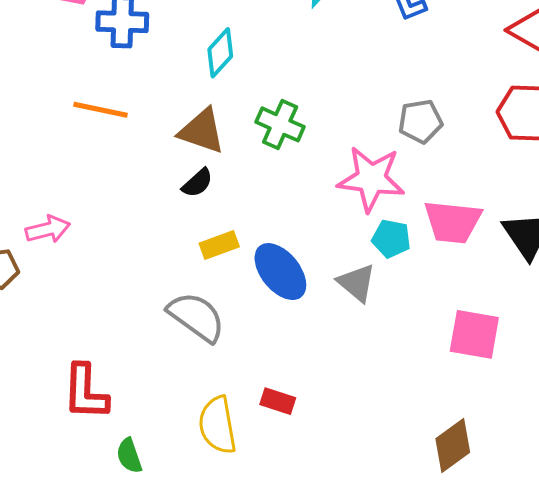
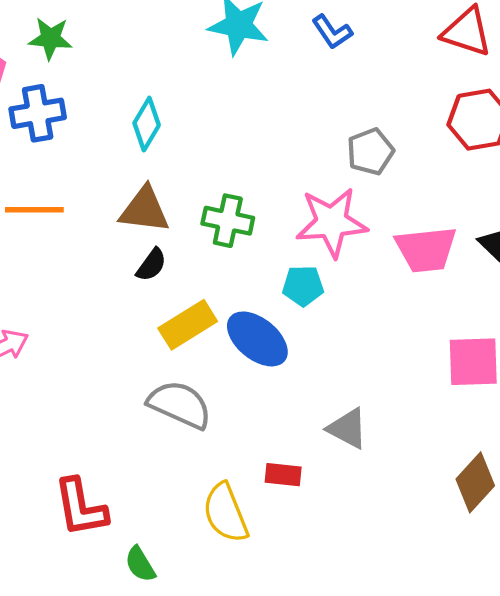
green cross: (280, 124) -> (228, 221), moved
cyan pentagon: (391, 239) -> (303, 286), moved
yellow rectangle: (219, 245) -> (188, 325), size x1.4
gray triangle: (357, 283) -> (348, 428), moved

